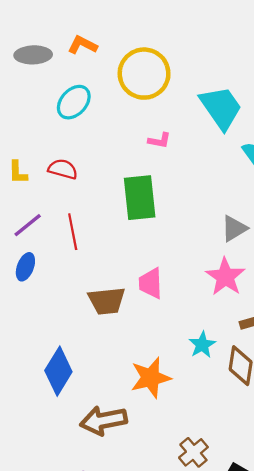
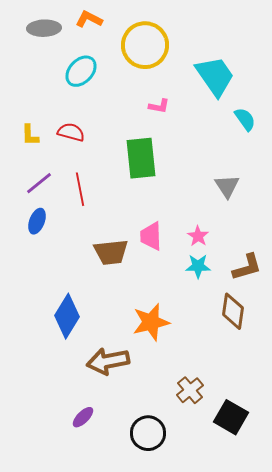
gray triangle: (234, 228) -> (227, 186), turned -32
pink star: (225, 277) -> (198, 236), moved, size x0.6
cyan star: (202, 345) -> (198, 266), moved, turned 30

